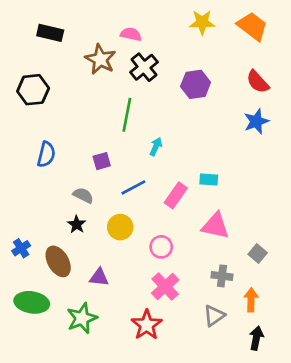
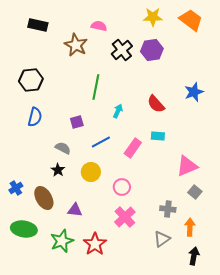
black cross: (144, 67) -> (122, 50), moved
red semicircle: (258, 82) -> (156, 104), moved
purple hexagon: (196, 84) -> (152, 50), moved
black hexagon: (33, 90) -> (31, 80), moved
pink triangle: (215, 226) -> (187, 166), moved, turned -35
red star: (147, 325) -> (95, 244), moved

